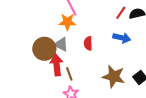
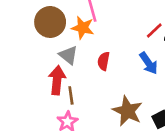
blue arrow: (122, 38) -> (149, 63), turned 30
brown circle: (44, 49) -> (50, 22), moved

